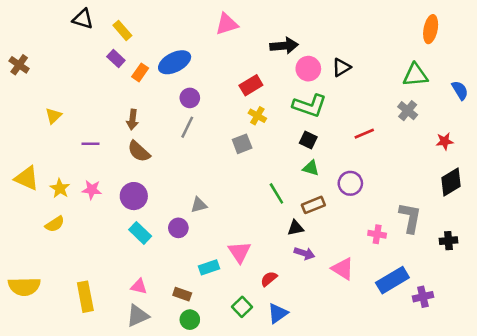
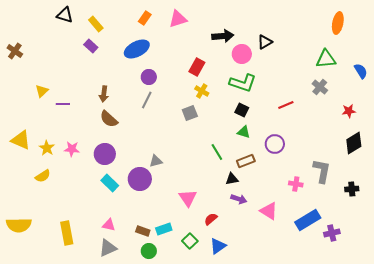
black triangle: (341, 67) -> (265, 42), moved
orange rectangle: (140, 72) -> (145, 18), moved
red rectangle: (251, 85) -> (197, 67), turned -30
purple line: (90, 144) -> (63, 104), moved
purple circle: (178, 228) -> (140, 179), size x1.5
cyan rectangle: (209, 267) -> (164, 229), moved

